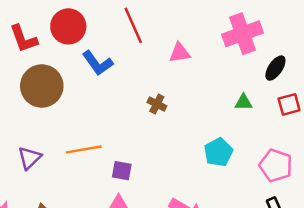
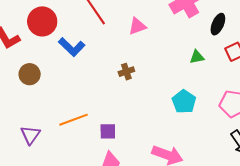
brown circle: (42, 86) -> (30, 74), size x0.6
brown cross: (157, 104) -> (126, 72), turned -35

